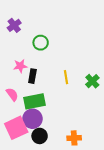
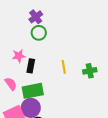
purple cross: (14, 25) -> (36, 17), moved
green cross: (92, 81) -> (90, 71), turned 32

